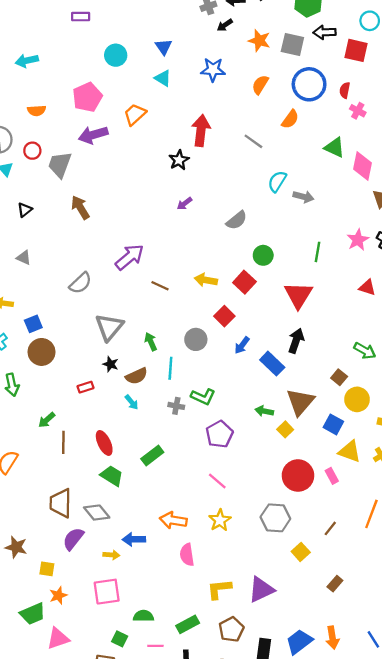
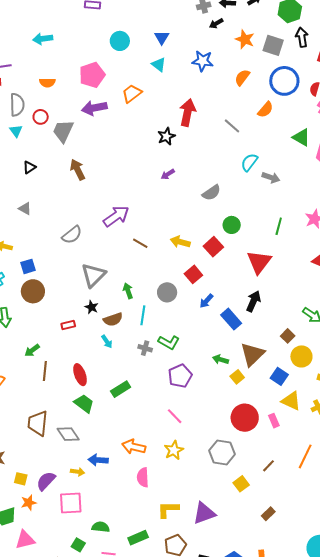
black arrow: (325, 32) -> (302, 37), turned 78
purple semicircle: (73, 539) -> (46, 481), moved

